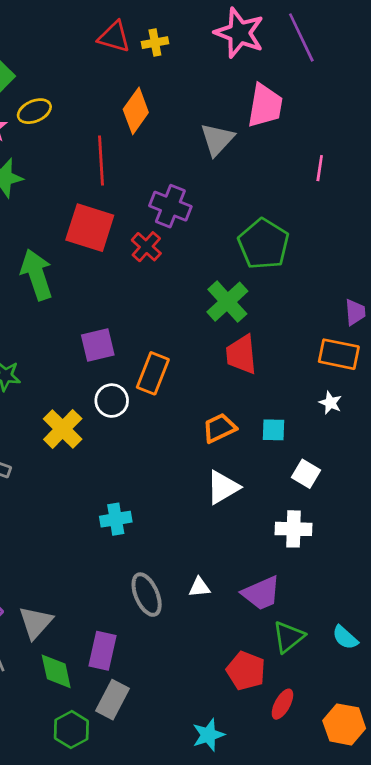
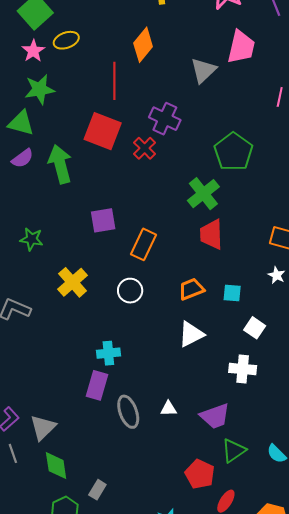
white circle: (112, 401) -> (130, 291), moved
purple rectangle: (102, 651) -> (97, 385), moved
gray rectangle: (113, 700) -> (97, 490), size x0.7

